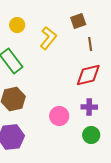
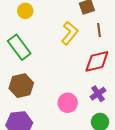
yellow L-shape: (48, 38) -> (70, 33), moved
purple cross: (89, 107) -> (98, 94), turned -35

